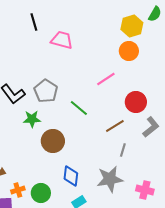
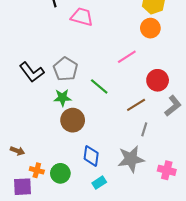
green star: (32, 119) -> (62, 98), moved
orange cross: (18, 190) -> (37, 170), turned 32

